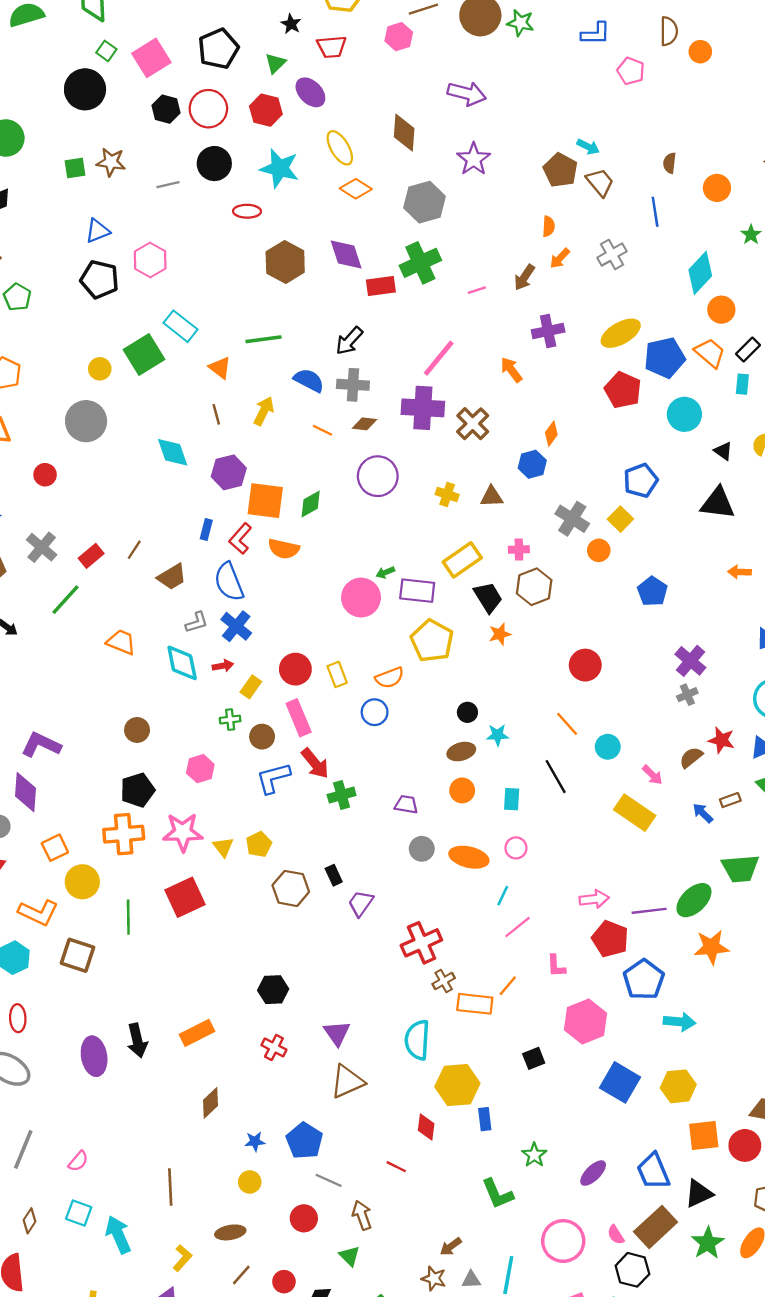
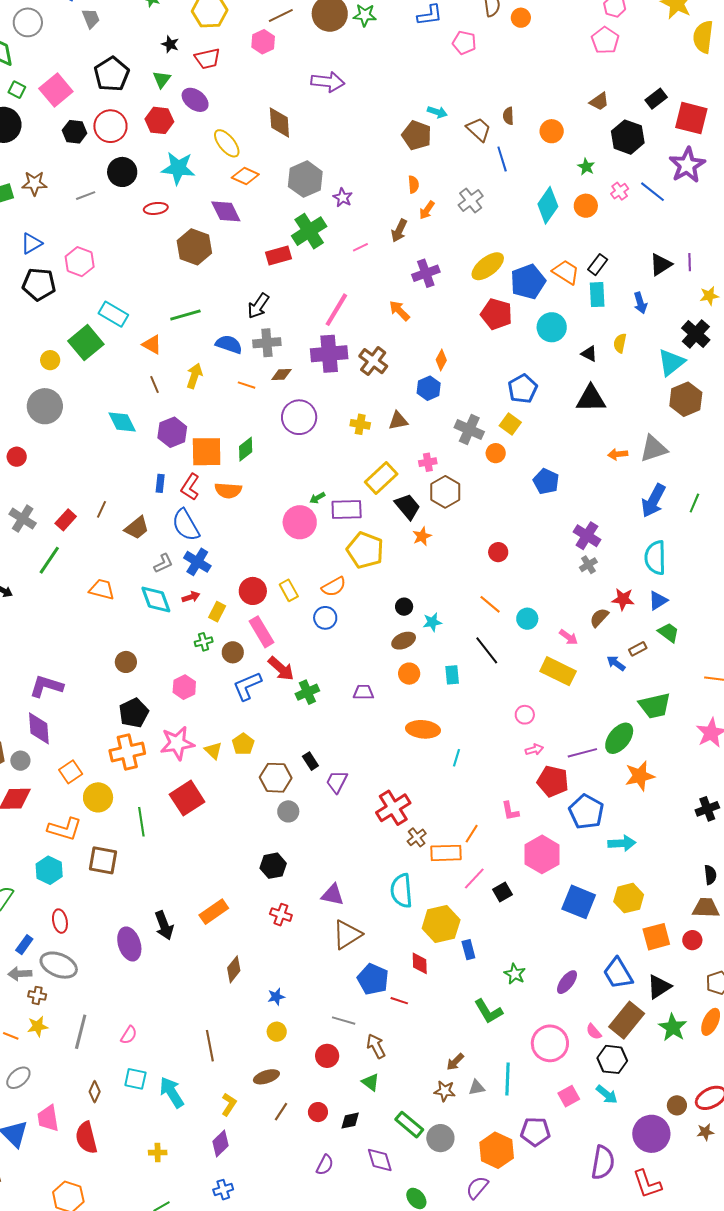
purple star: (474, 159) -> (343, 198), moved, size x0.7
brown trapezoid: (600, 182) -> (479, 129), moved
purple diamond: (346, 255) -> (226, 211), moved
orange circle: (721, 310) -> (586, 206), moved
cyan rectangle: (742, 384) -> (597, 295), size x1.4
red circle: (585, 665) -> (498, 552), size x0.7
pink circle: (516, 848) -> (525, 715), moved
gray circle: (422, 849) -> (288, 811), moved
pink arrow: (594, 899) -> (534, 750), size x0.7
pink line: (518, 927) -> (474, 879), moved
purple triangle: (337, 1033) -> (333, 895), turned -35
blue pentagon: (304, 1141) -> (373, 979), moved
red circle: (745, 1145) -> (692, 940), size x0.7

